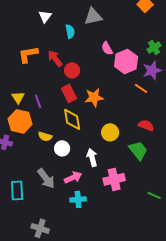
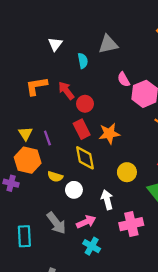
cyan cross: (78, 199) -> (92, 246), turned 35

